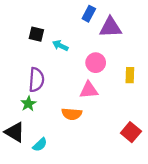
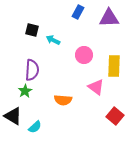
purple triangle: (110, 27) -> (109, 18), moved
yellow rectangle: (130, 75) -> (114, 66), size x1.5
pink triangle: (89, 90) -> (96, 87), moved, turned 42

